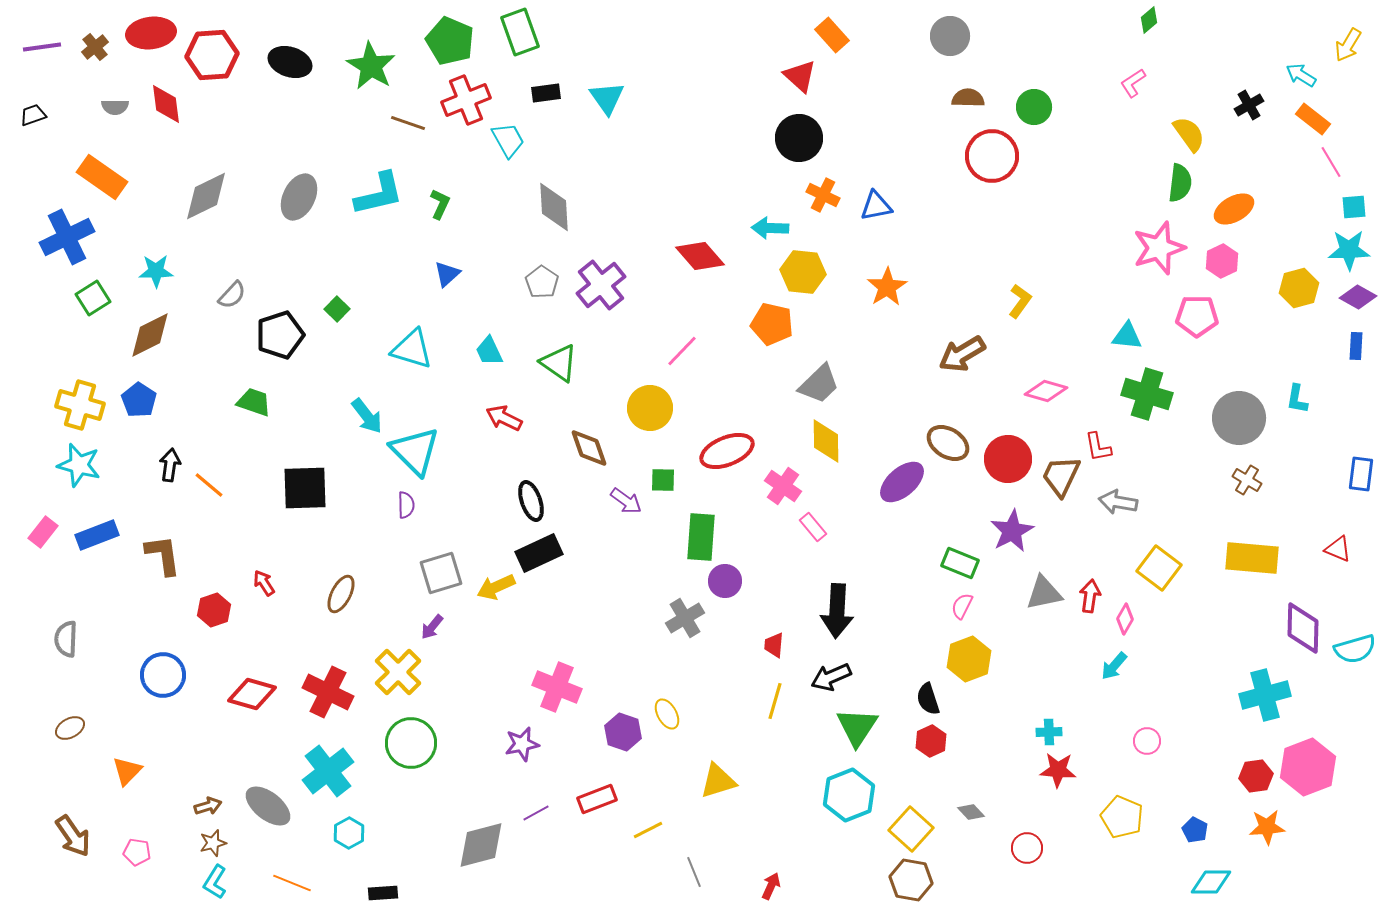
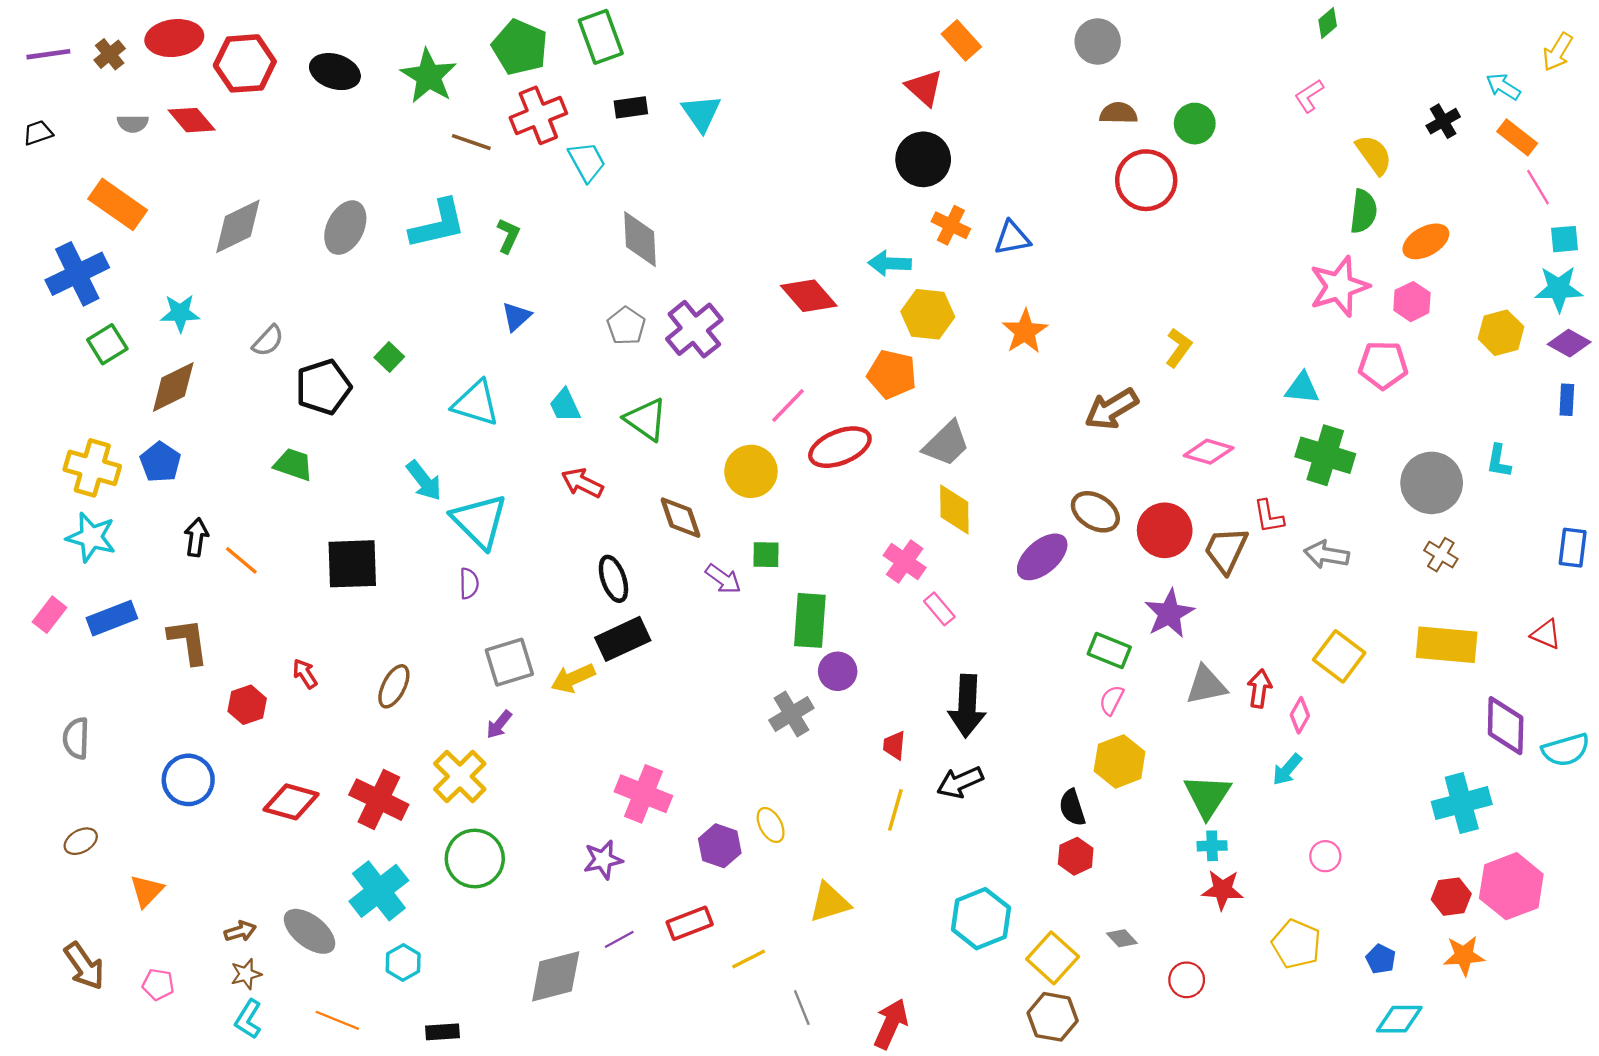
red diamond: (166, 104) -> (192, 120), turned -33
red ellipse: (727, 451) -> (840, 447), moved
gray arrow: (1118, 502) -> (1326, 555), moved
green triangle: (857, 727) -> (1207, 796), moved
red arrow: (771, 886) -> (891, 1024), size x1.6

